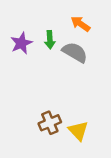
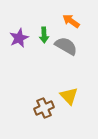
yellow triangle: (78, 131) -> (69, 96), moved

